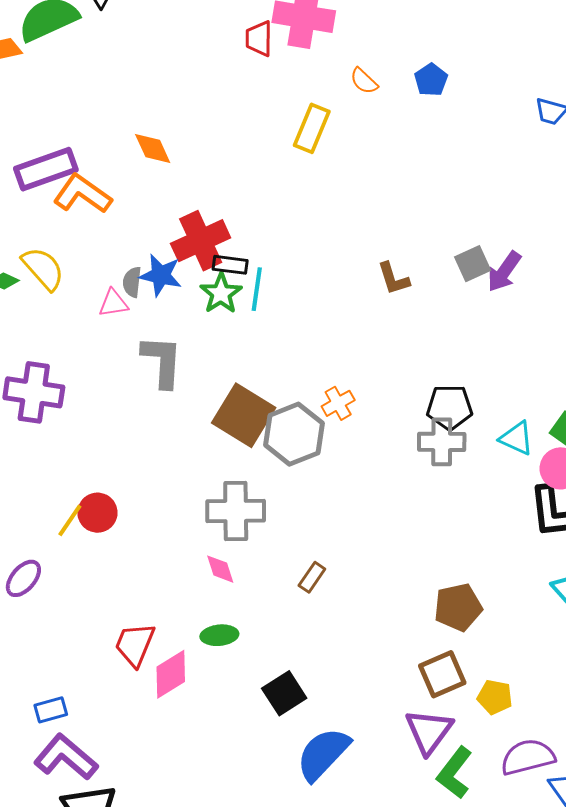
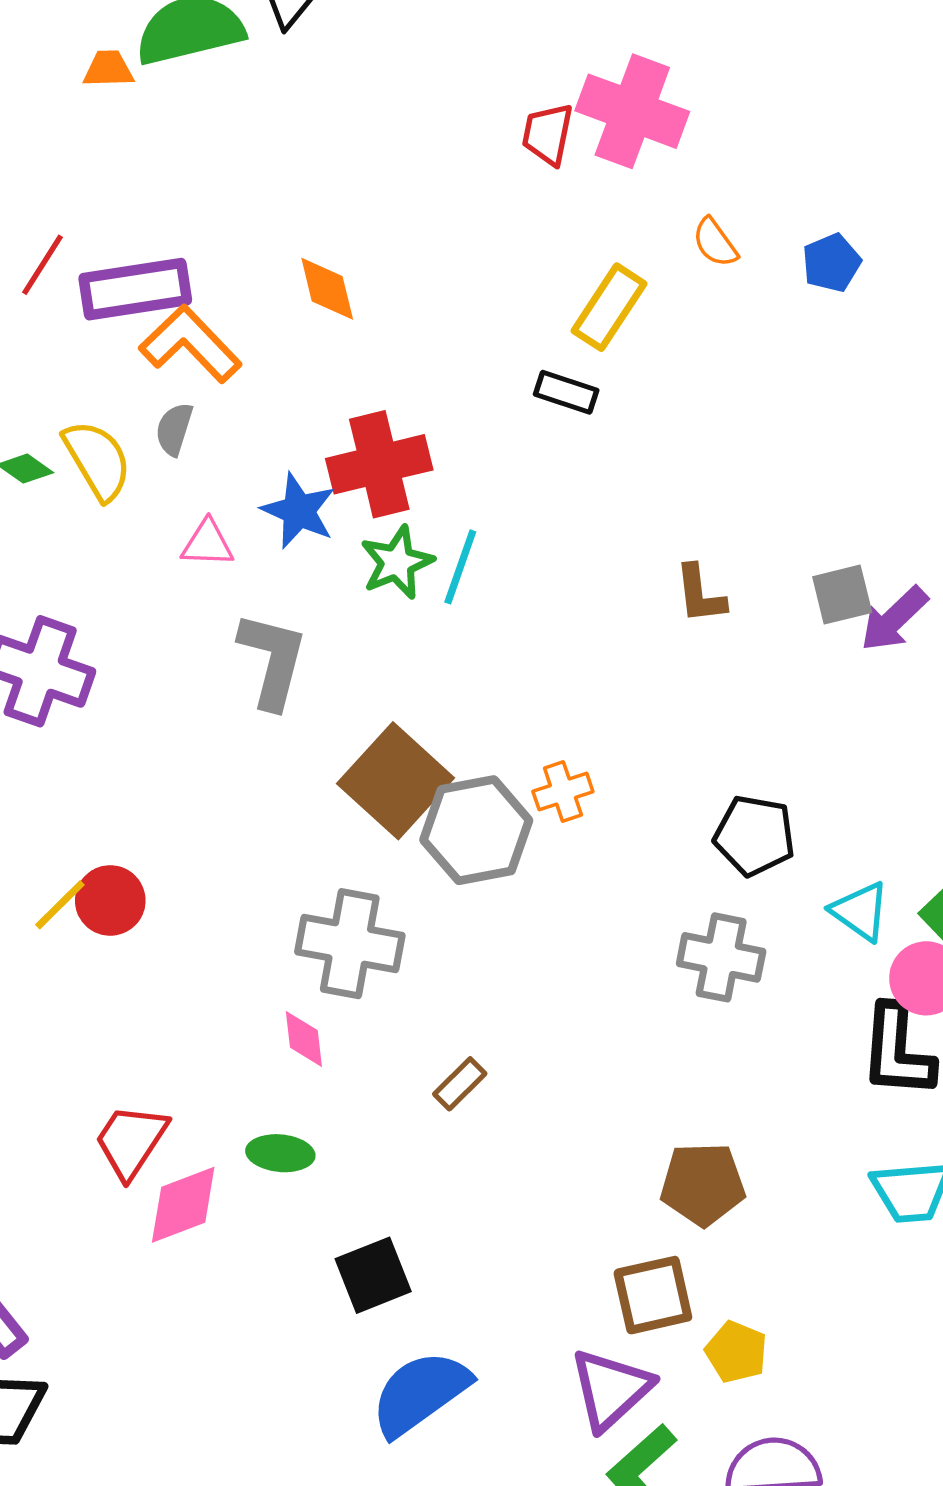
black rectangle: (230, 265) -> (566, 392), moved
gray semicircle: (132, 282) -> (174, 429), moved
gray cross: (442, 442) -> (721, 957), moved

